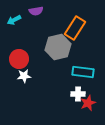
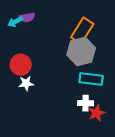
purple semicircle: (36, 11) -> (27, 17), moved
gray hexagon: (58, 47) -> (81, 51), moved

